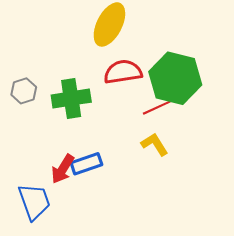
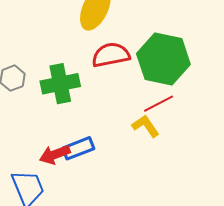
red line: (158, 107) -> (159, 104), moved
red arrow: (63, 169) -> (55, 154), turned 40

